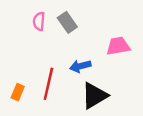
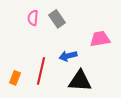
black triangle: (94, 96) -> (80, 81), turned 35

